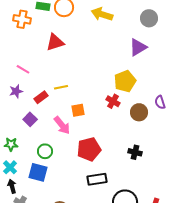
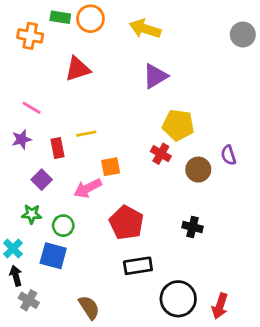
gray circle: (149, 18) -> (243, 34), moved
purple triangle: (138, 47) -> (155, 76), moved
yellow pentagon: (125, 81) -> (178, 125), turned 30
red rectangle: (41, 97) -> (57, 148), turned -64
pink arrow: (62, 125) -> (88, 188), turned 102
green star: (11, 144) -> (32, 214), moved
red pentagon: (89, 149) -> (126, 223), turned -30

